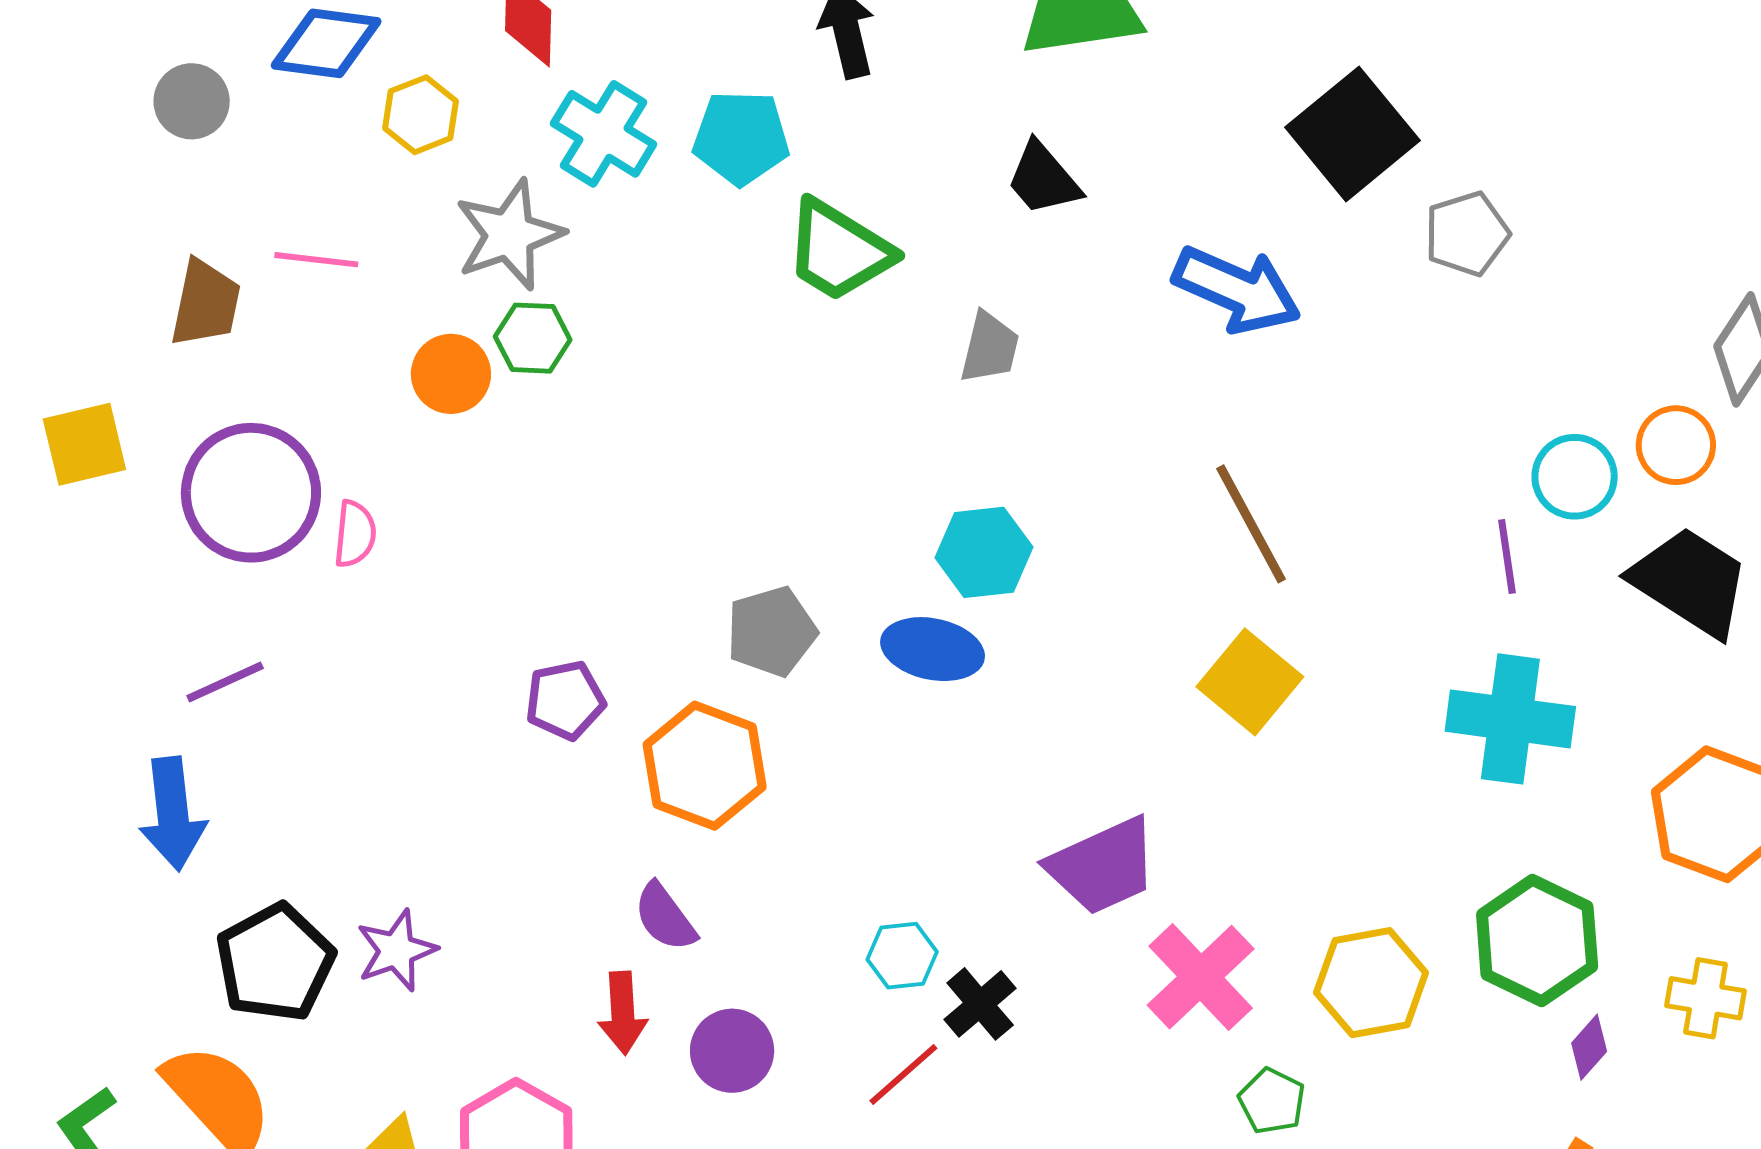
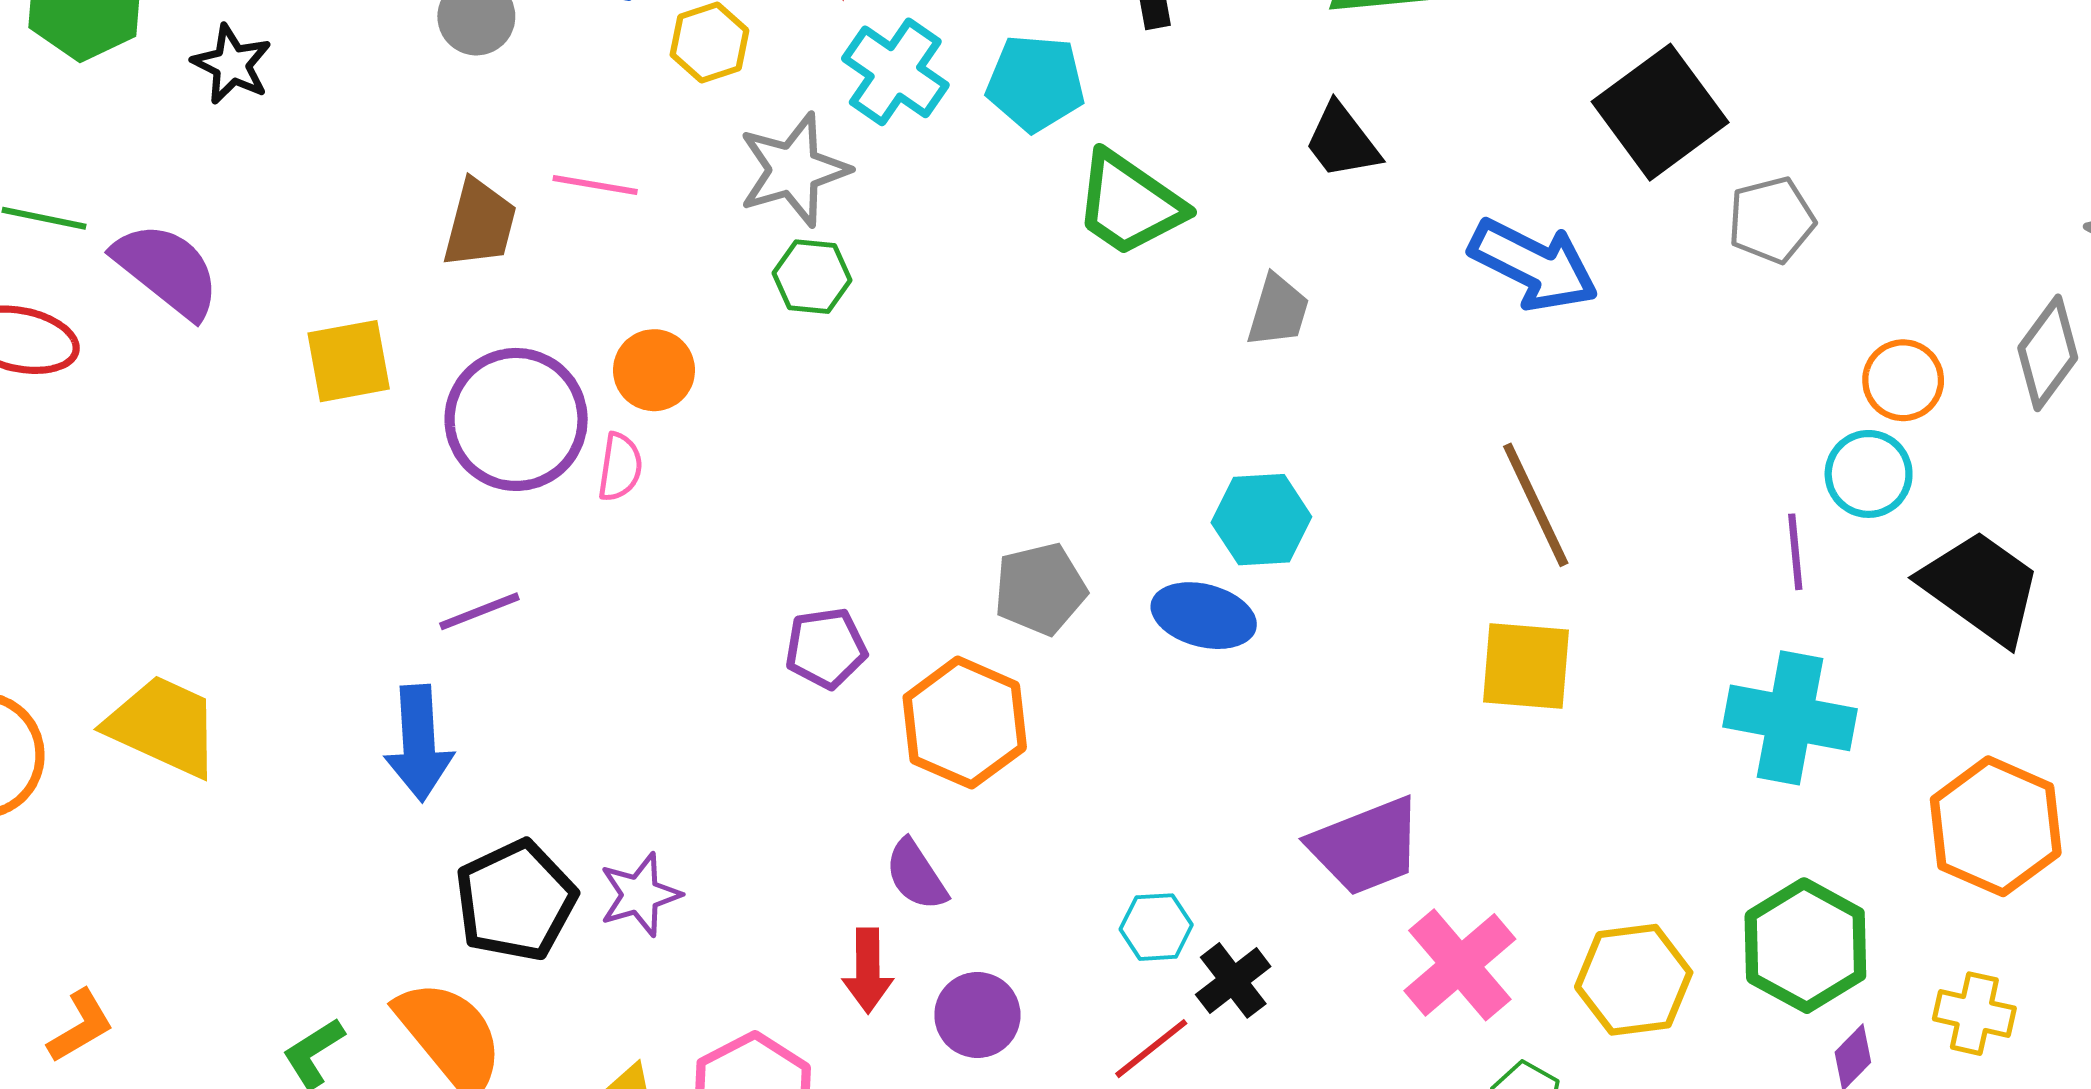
orange circle: (451, 374) -> (654, 370), moved
orange circle: (1676, 445) -> (1903, 380), moved
yellow square: (1250, 682) -> (1526, 666), turned -38

